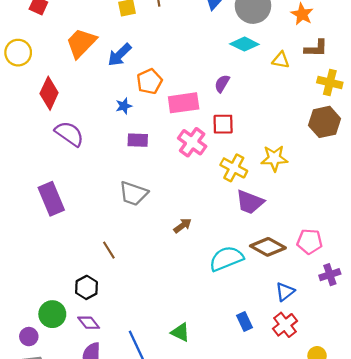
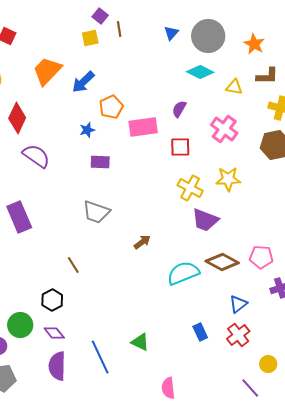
pink cross: (192, 142) -> (224, 129), moved

